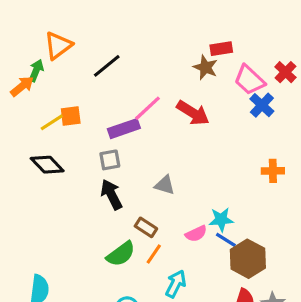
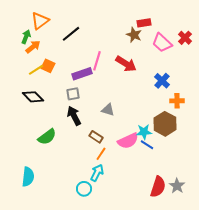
orange arrow: (22, 86) -> (33, 47), moved
blue cross: (262, 105) -> (162, 81), moved
pink line: (147, 108) -> (97, 61), turned -30
orange square: (71, 116) -> (48, 66), turned 32
pink semicircle: (196, 234) -> (128, 141), size x1.5
green semicircle: (121, 254) -> (47, 137), moved
brown hexagon: (248, 259) -> (165, 124), moved
cyan arrow: (176, 284) -> (97, 173), moved

